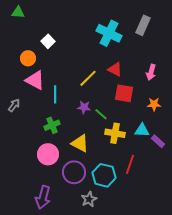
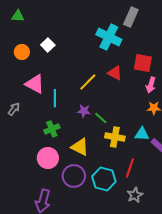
gray rectangle: (143, 25) -> (131, 17), moved
orange circle: (28, 58) -> (22, 52), moved
pink arrow: (151, 72) -> (151, 85), moved
red square: (124, 93) -> (143, 63), moved
gray star: (89, 199) -> (135, 195), moved

